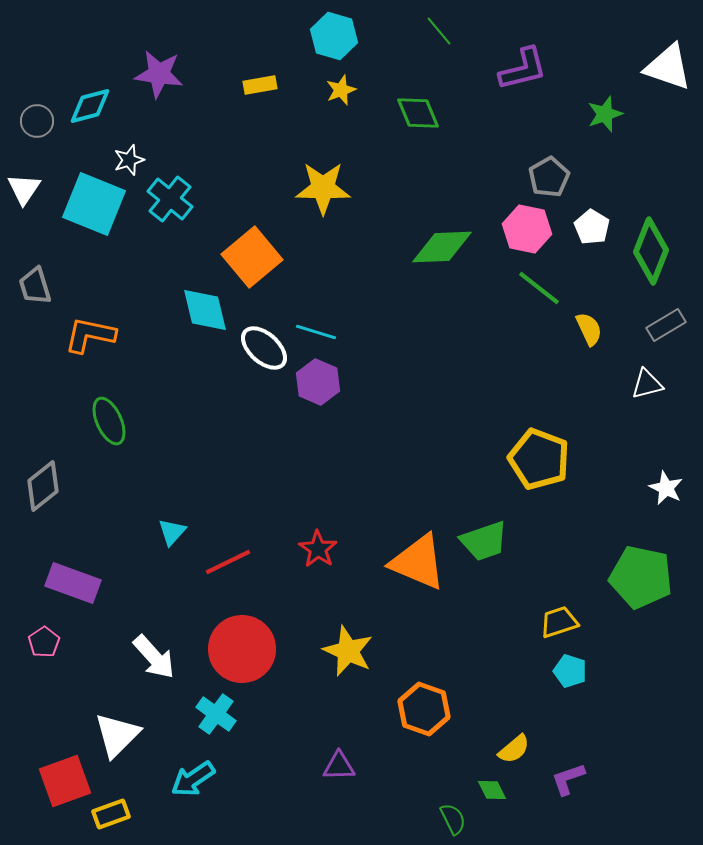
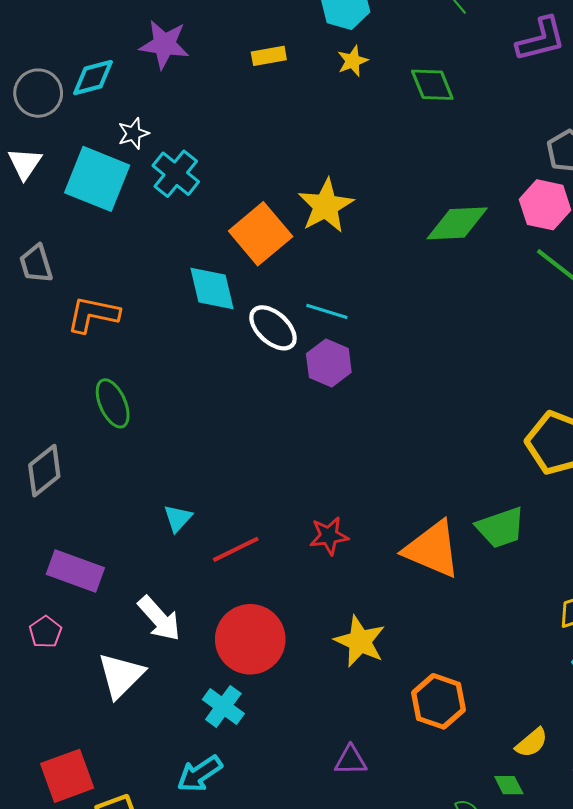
gray circle: (37, 121) -> (38, 93), size x1.4
yellow star: (323, 188) -> (326, 206), moved, turned -30
red star: (318, 549) -> (329, 536), turned 30
white arrow: (154, 657) -> (159, 619), moved
white triangle: (117, 735) -> (121, 675), moved

